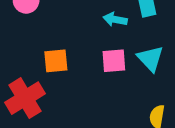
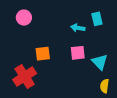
cyan triangle: (150, 58) -> (100, 62), moved

